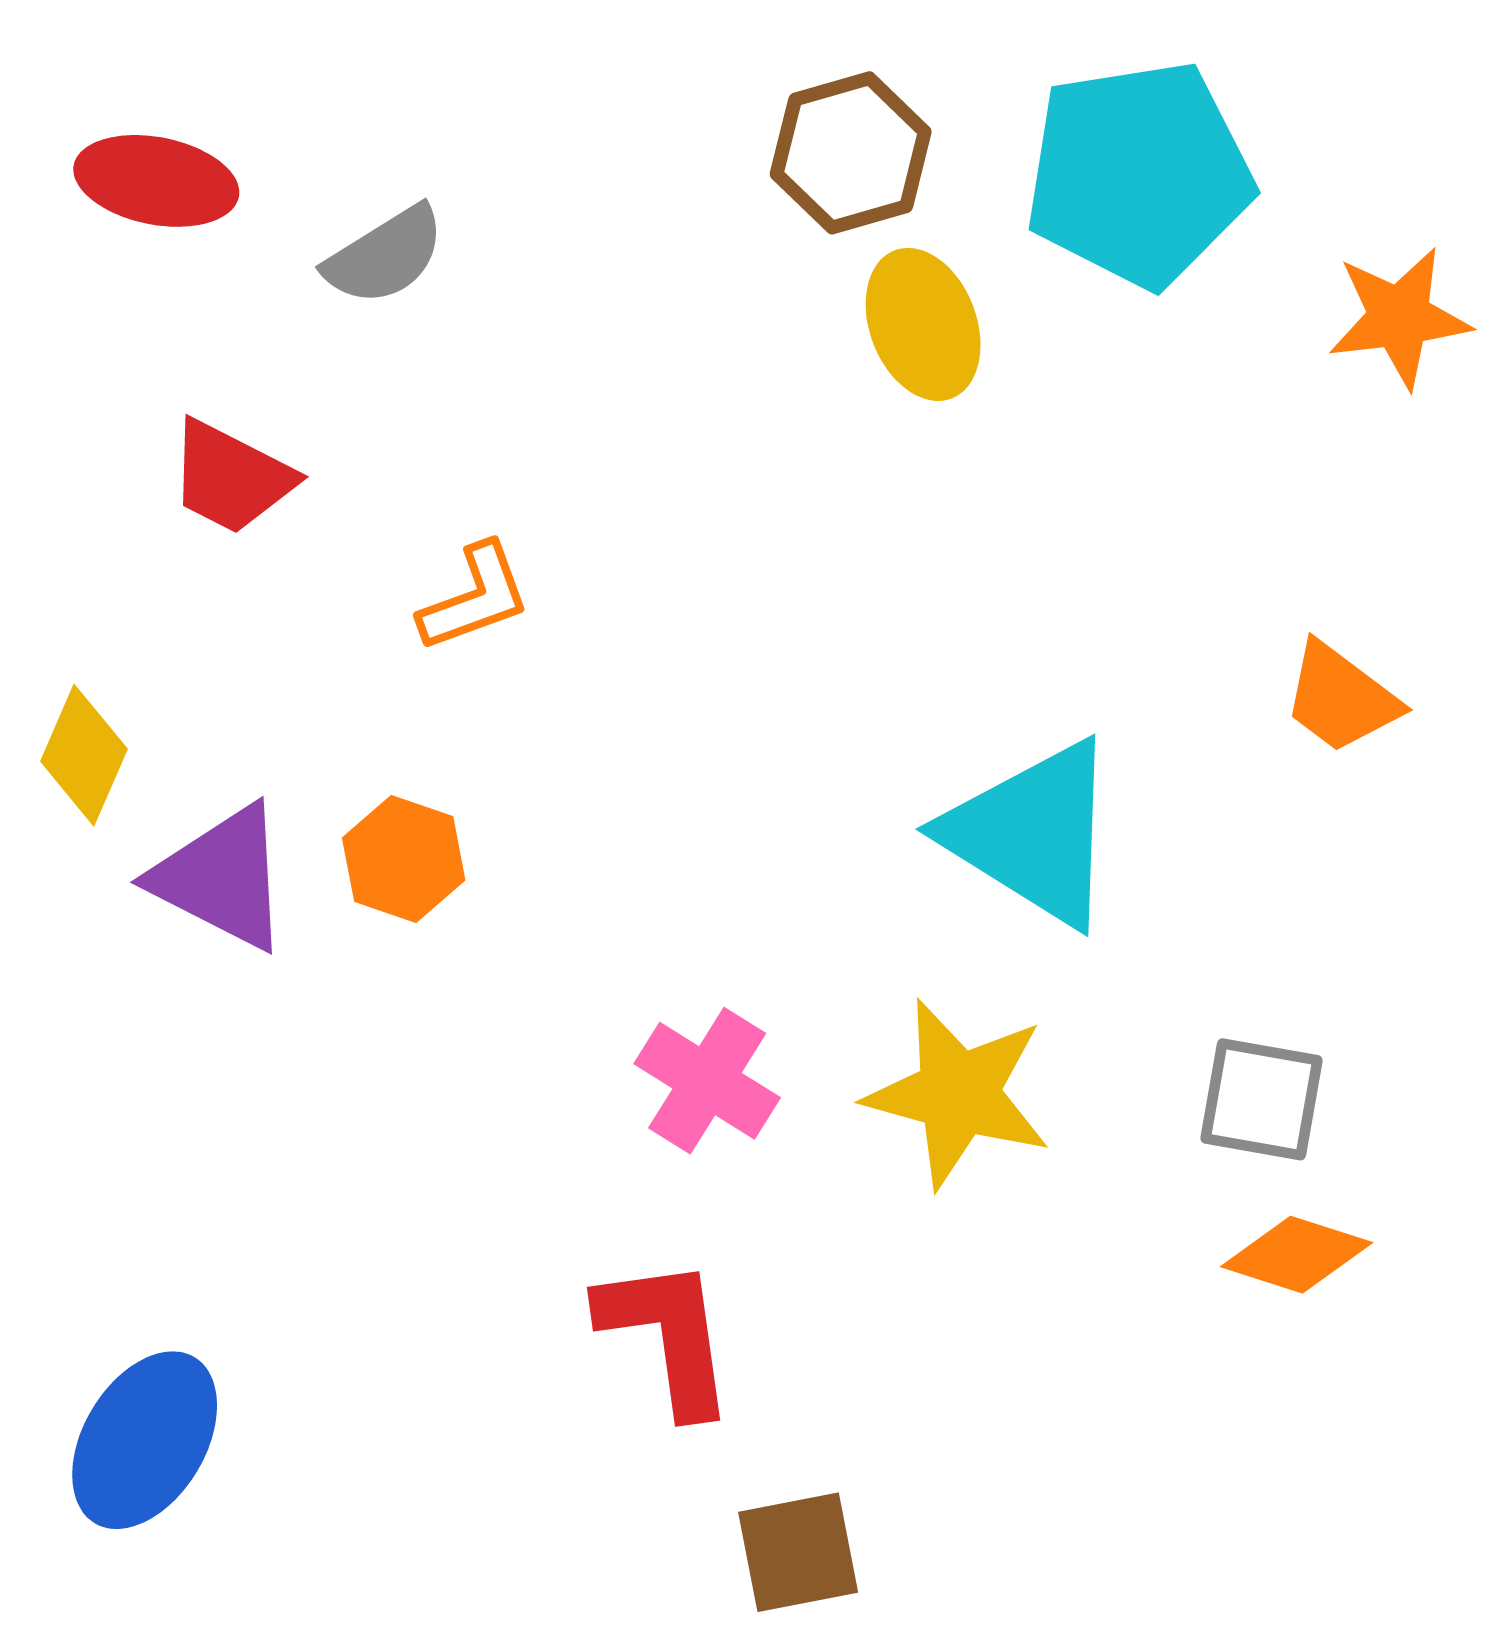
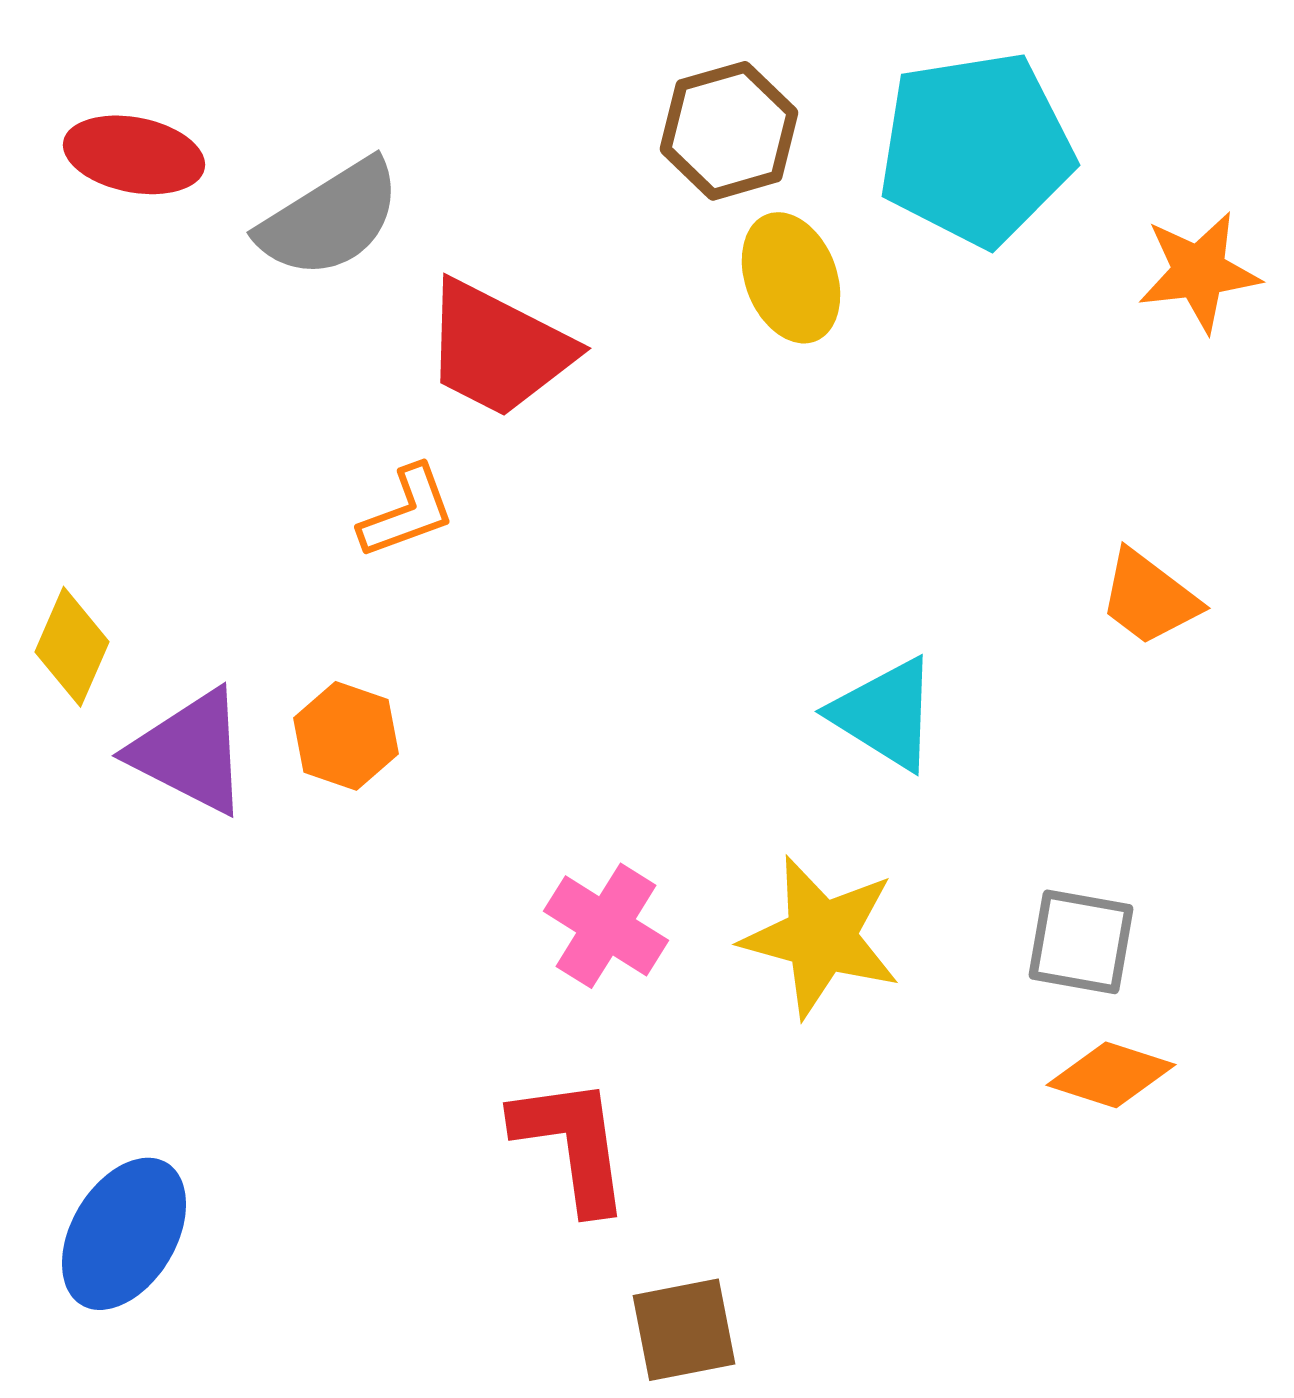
gray semicircle: (385, 256) -> (330, 219), size x1.4
red trapezoid: (231, 477) -> (498, 349), moved, size x1.4
cyan triangle: (1033, 833) -> (885, 714), size x0.7

